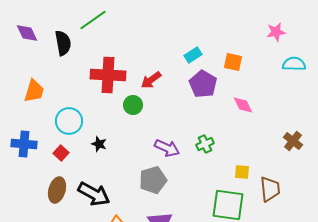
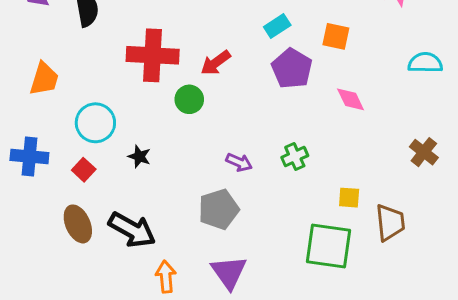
cyan semicircle: (294, 64) -> (425, 63), moved
purple arrow: (167, 148) -> (239, 162), size x0.7
brown ellipse: (57, 190) -> (78, 224), turned -40

